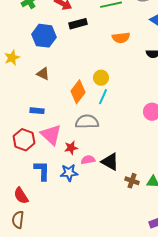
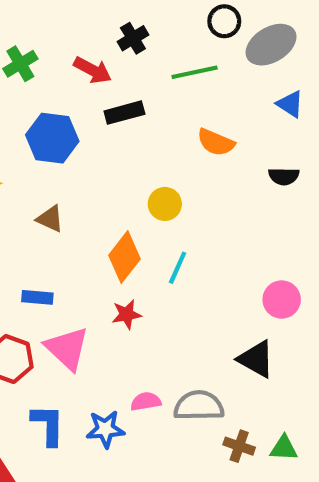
orange semicircle: (121, 38) -> (216, 142), turned 30
yellow circle: (101, 78) -> (165, 204), moved
gray semicircle: (87, 122) -> (199, 406), moved
red star: (71, 148) -> (127, 314), moved
black triangle: (110, 162) -> (256, 359), moved

